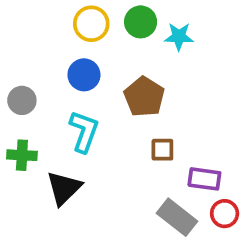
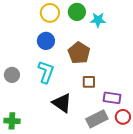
gray circle: (22, 100) -> (12, 75), moved
green cross: (22, 155) -> (12, 121), moved
black triangle: (64, 188) -> (62, 103), moved, turned -40
gray rectangle: (177, 217) -> (97, 119), turned -65

